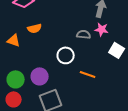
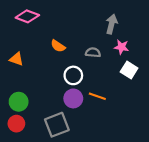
orange semicircle: (35, 28) -> (58, 46), moved, turned 48
pink star: (102, 29) -> (121, 47), moved
purple circle: (40, 76) -> (73, 98), moved

